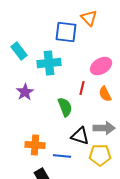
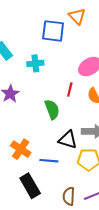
cyan cross: (49, 63) -> (35, 63), size x0.7
orange cross: (35, 145) -> (21, 149), turned 30

